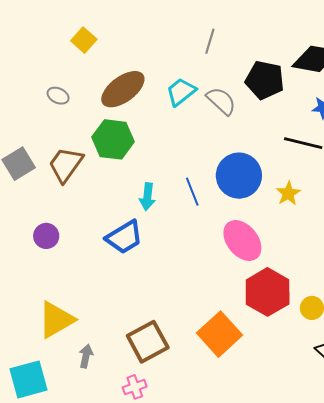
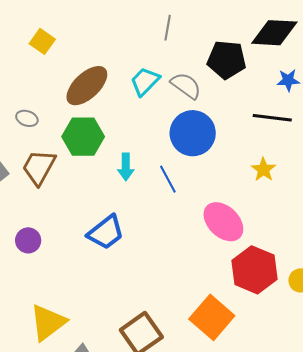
gray ellipse: (58, 96) -> (27, 118), moved
blue circle: (239, 176) -> (193, 133), moved
cyan arrow: (147, 197) -> (126, 167), moved

